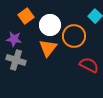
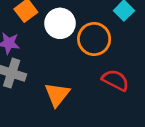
orange triangle: (48, 48) -> (57, 94), moved

